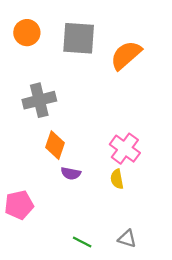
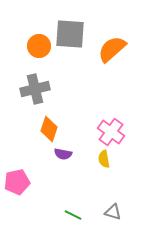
orange circle: (27, 33) -> (39, 46), moved

